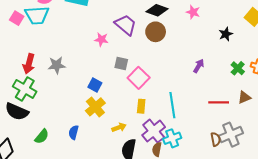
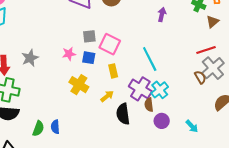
pink star: (101, 39) -> (69, 54), moved
blue square: (95, 85) -> (89, 58), moved
brown triangle: (244, 97) -> (213, 22), moved
red line: (219, 102) -> (206, 50), moved
yellow rectangle: (141, 106) -> (113, 71), moved
blue semicircle: (74, 132) -> (55, 127), moved

